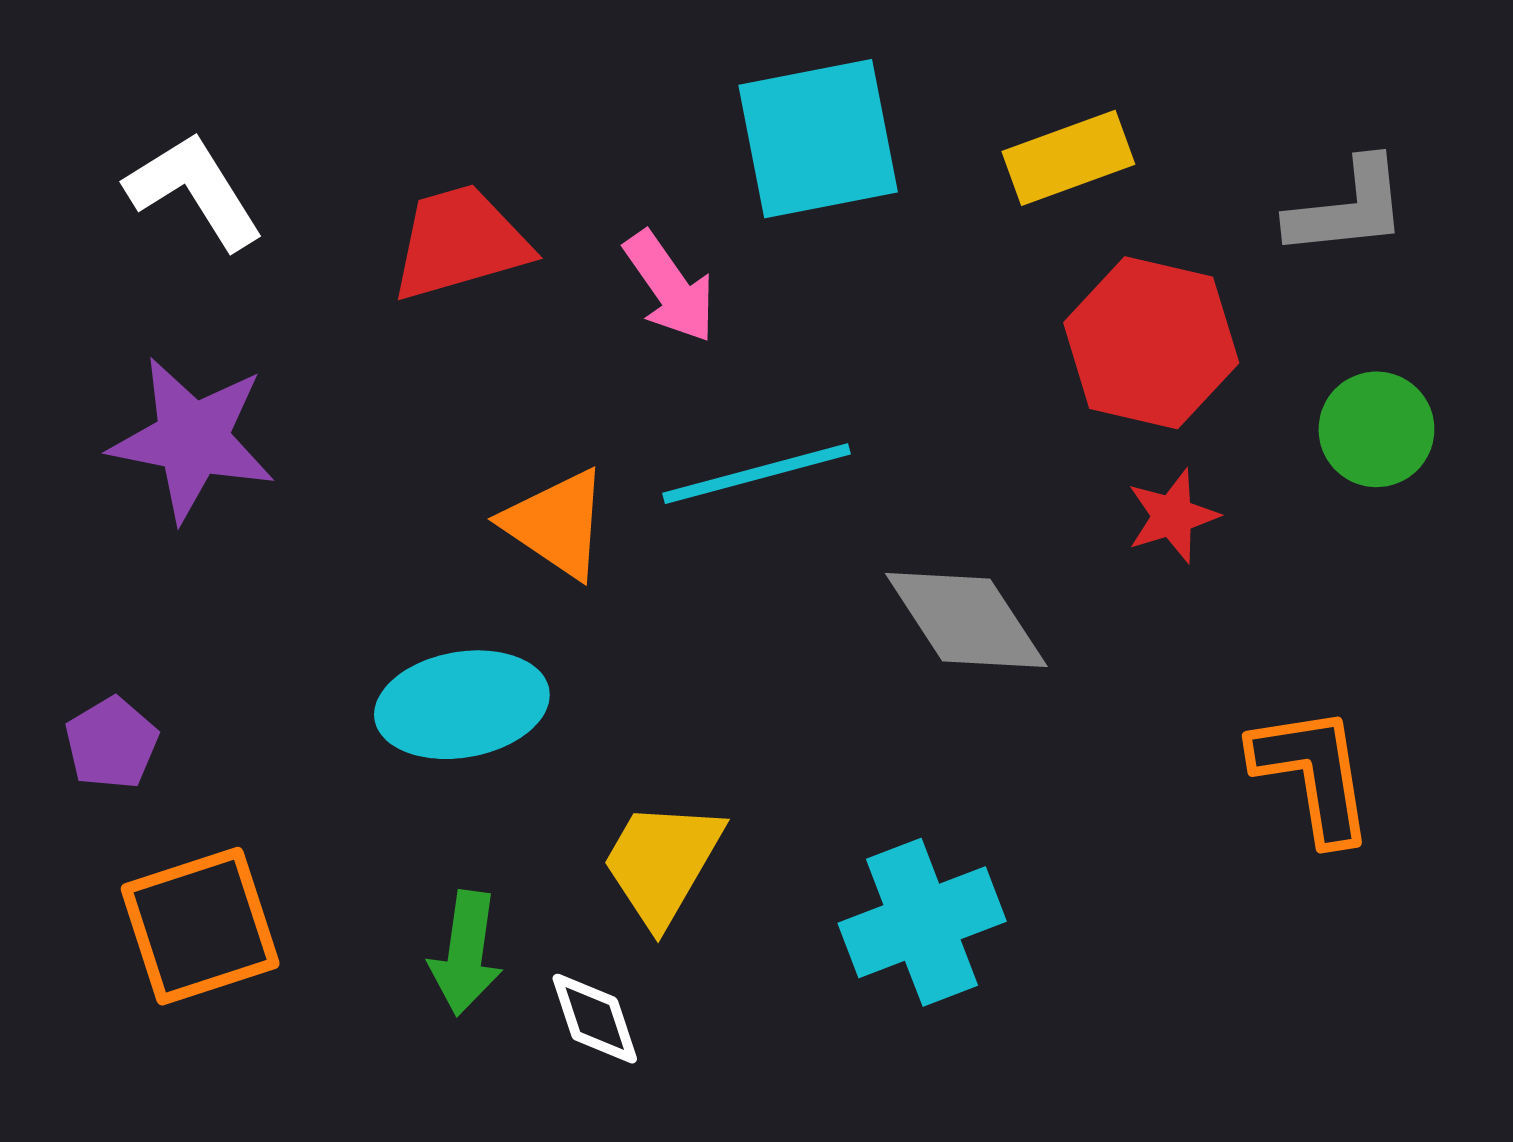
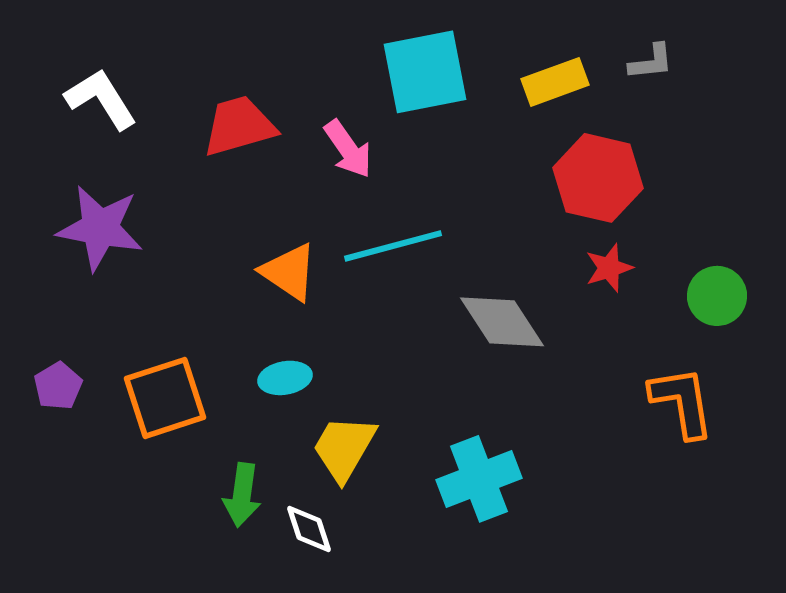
gray L-shape: (1348, 208) -> (651, 62), moved, size x0.7
green circle: (1376, 429) -> (717, 296), moved
cyan ellipse: (462, 705) -> (285, 378), moved, size x0.6
orange square: (200, 926) -> (165, 398), moved

